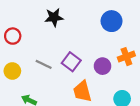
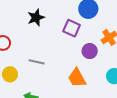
purple square: (71, 62) -> (72, 28), moved

